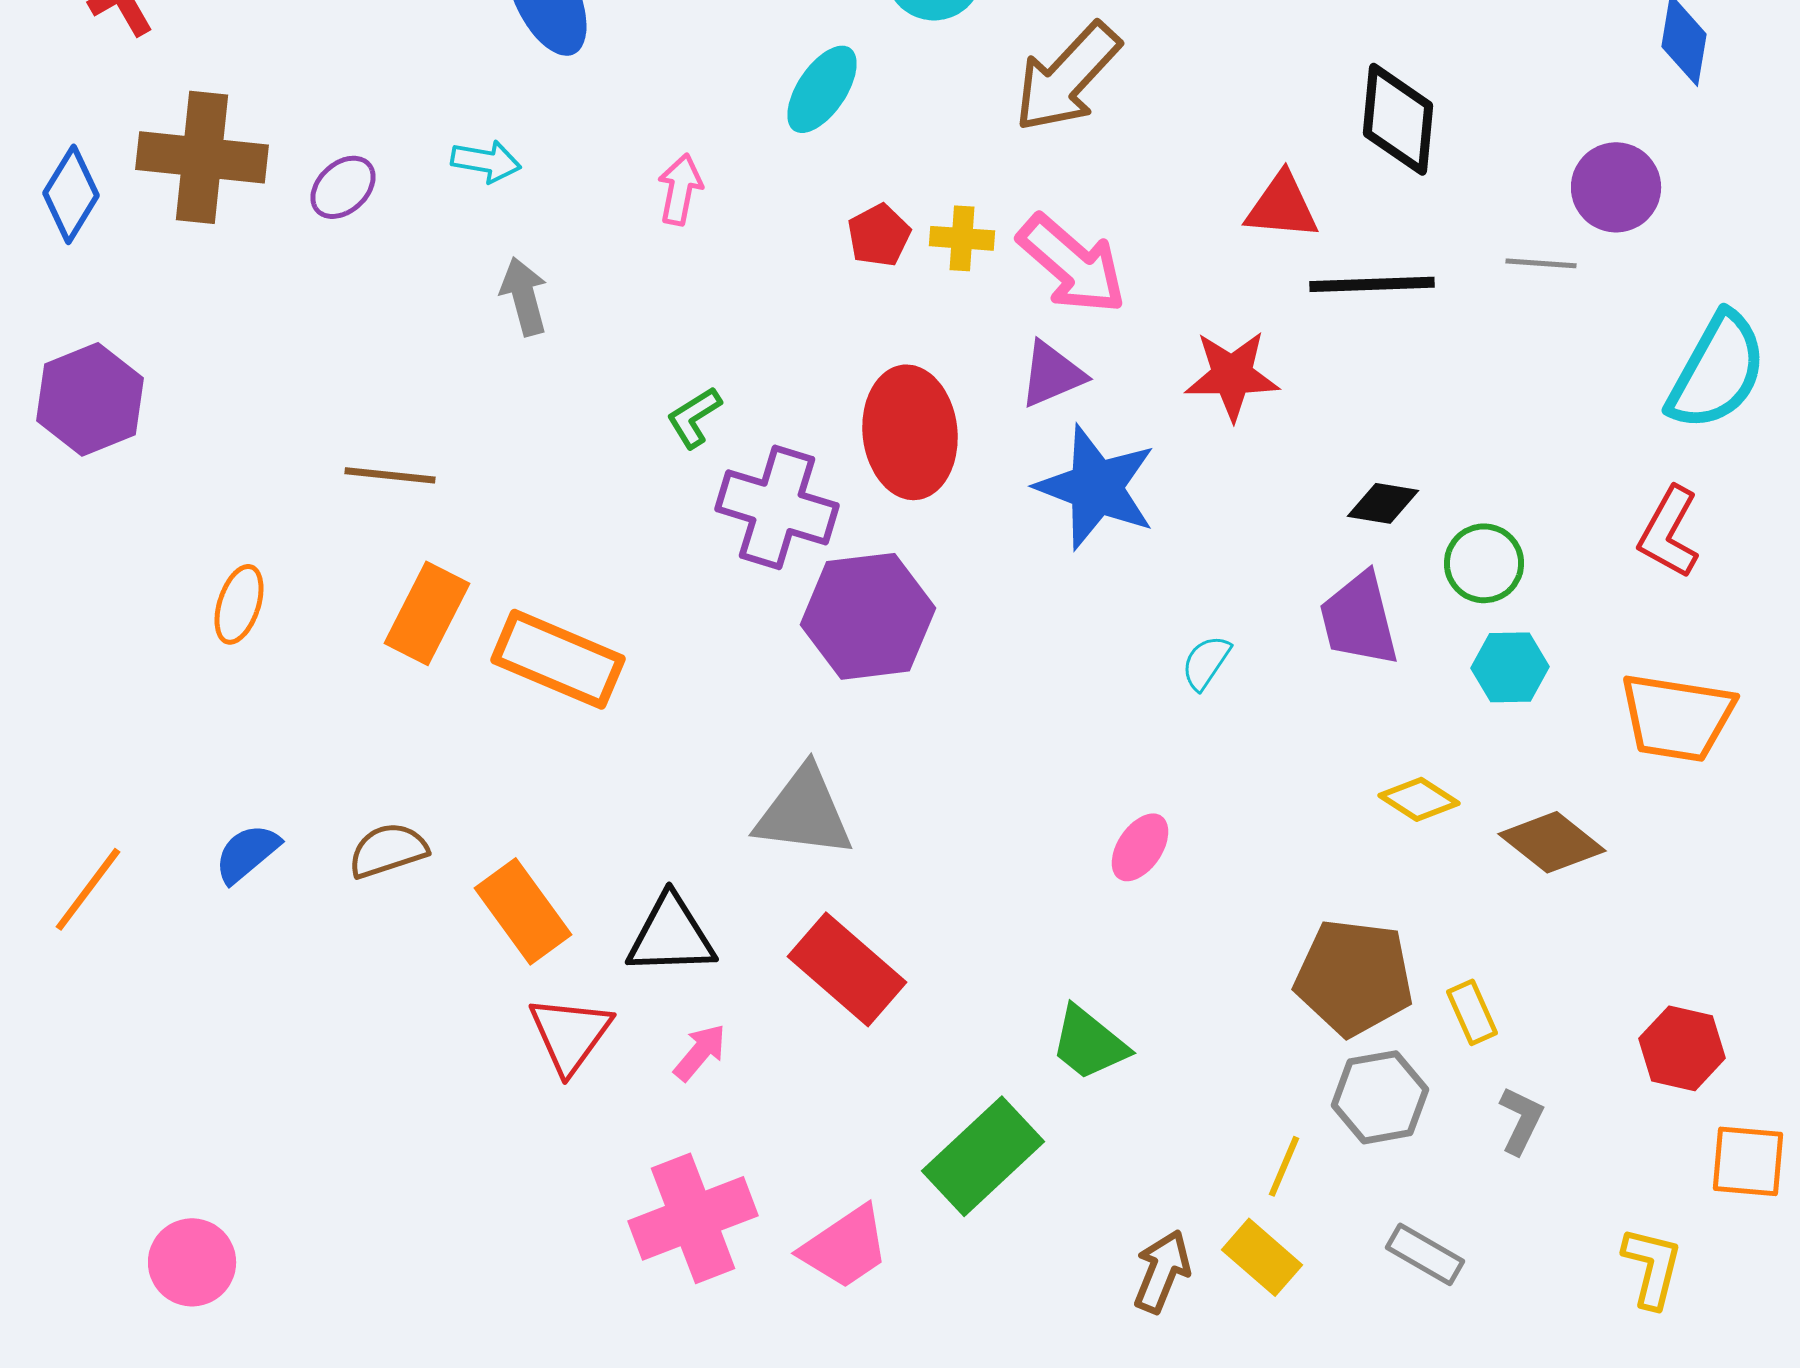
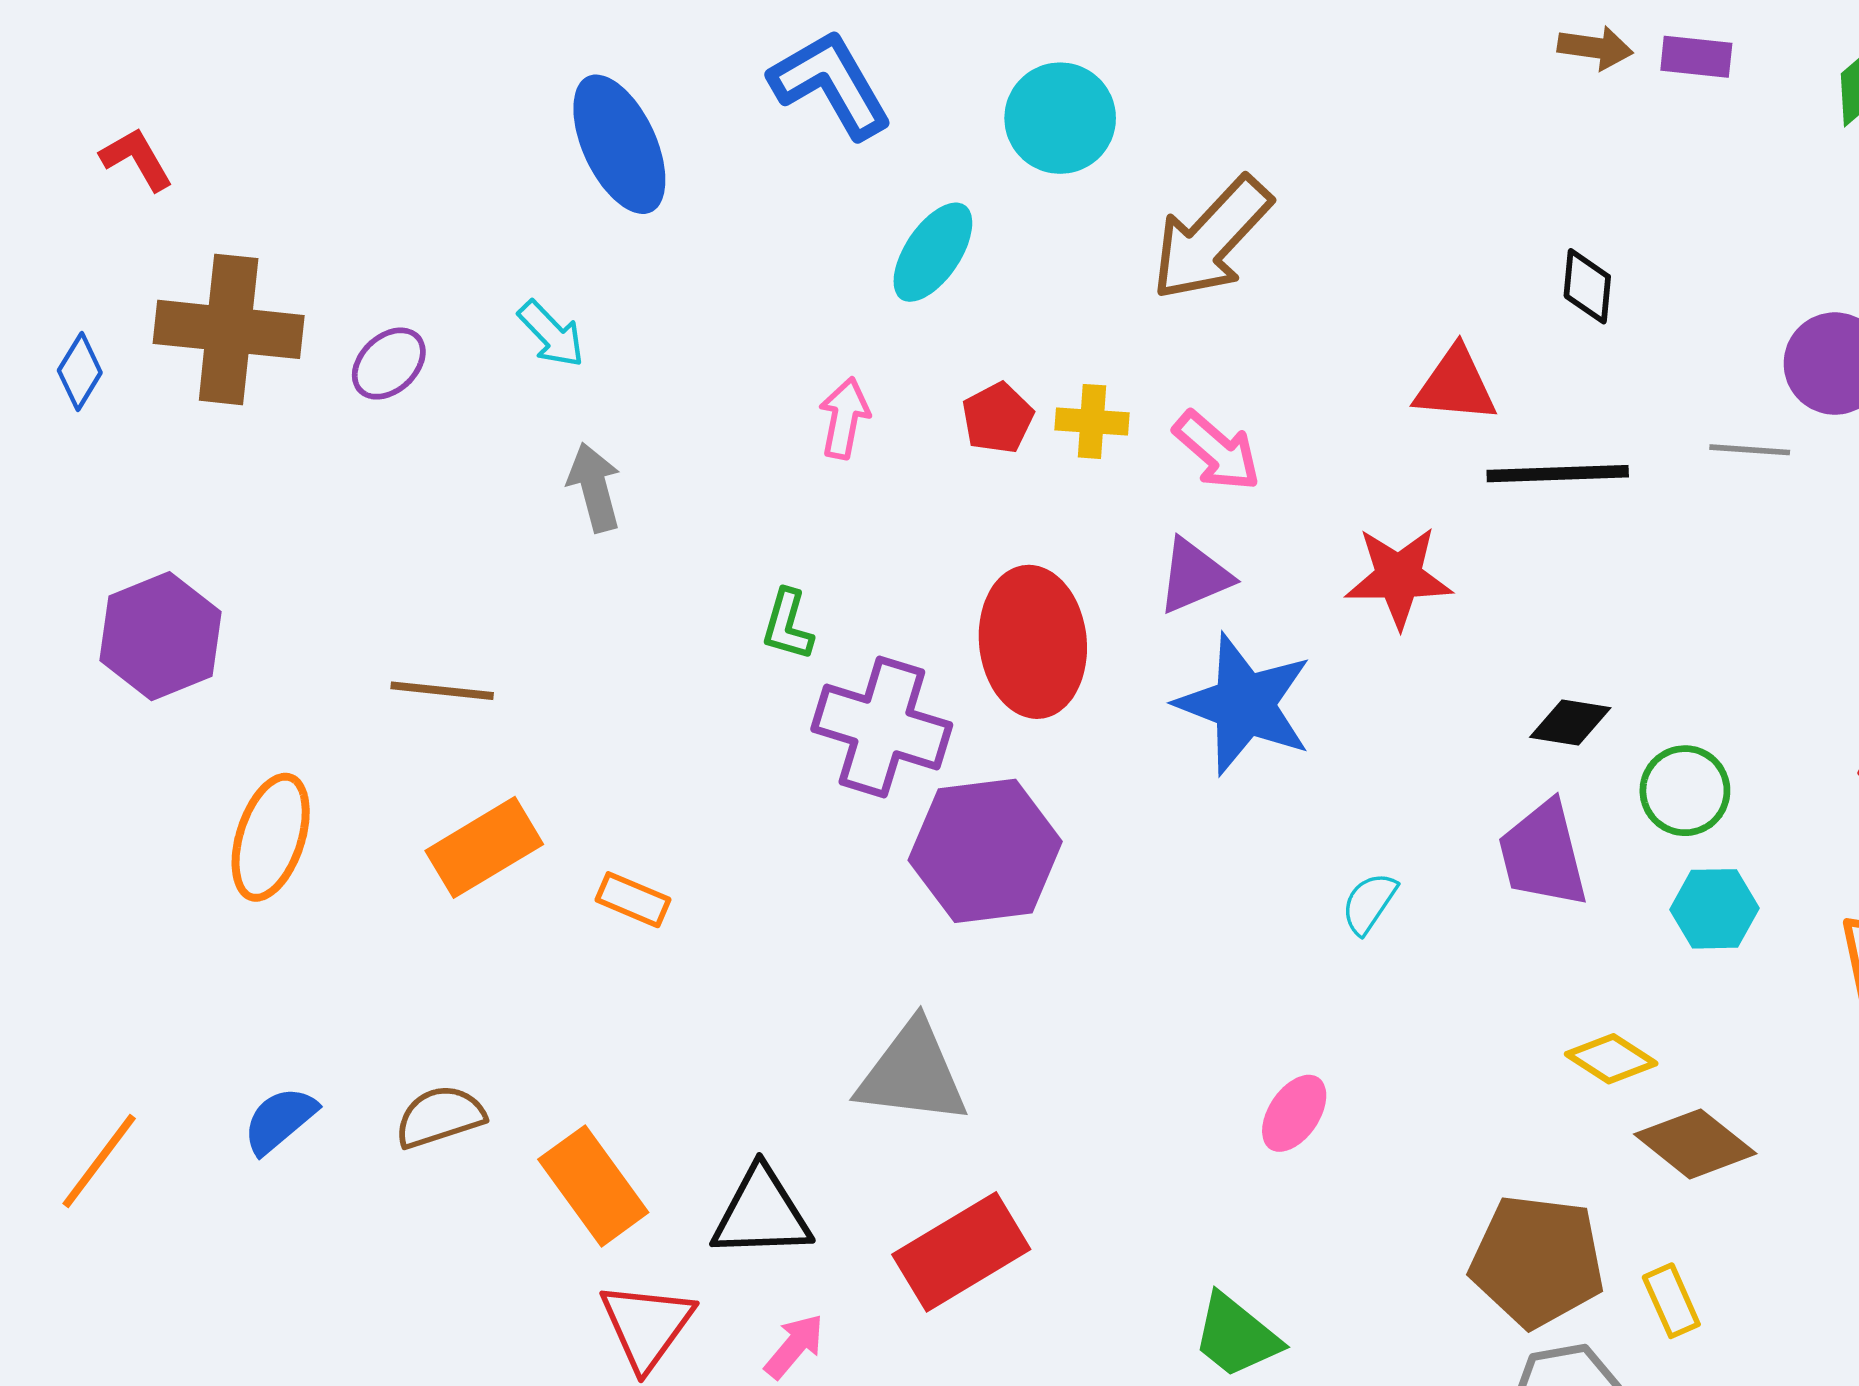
black diamond: (1398, 119) -> (1587, 286), size x0.6
cyan arrow: (486, 161) -> (551, 334), turned 36
pink arrow: (680, 189) -> (844, 418), moved
blue diamond: (71, 194) -> (80, 371), size x0.7
pink arrow: (1072, 264) -> (1217, 451), size x0.7
purple hexagon: (90, 399) -> (160, 636), moved
green L-shape: (694, 417) -> (788, 625), turned -42
orange ellipse: (239, 604) -> (271, 837), size x1.4
orange rectangle: (427, 613) -> (484, 847), turned 32
orange rectangle: (558, 659) -> (633, 900), size x0.5
brown diamond: (1552, 842) -> (1695, 1144), moved
red rectangle: (847, 969) -> (961, 1252), turned -72

